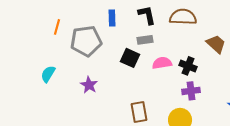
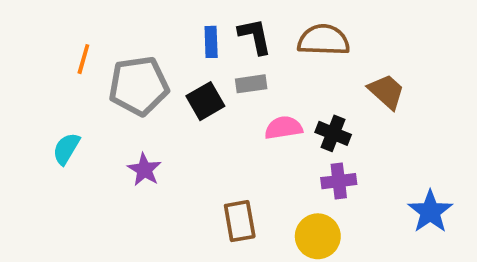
blue rectangle: (112, 18) -> (211, 42), moved
black square: (130, 58) -> (205, 101), moved, turned 36

